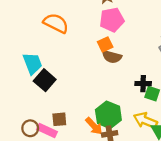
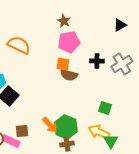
orange square: (105, 44) -> (63, 64), turned 32
black cross: (143, 84) -> (97, 61), moved
orange arrow: (94, 126) -> (50, 125), moved

